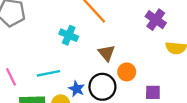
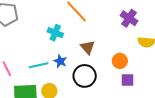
orange circle: (127, 72) -> (120, 61), moved
blue star: (77, 89) -> (60, 61), moved

